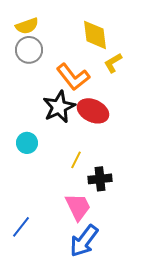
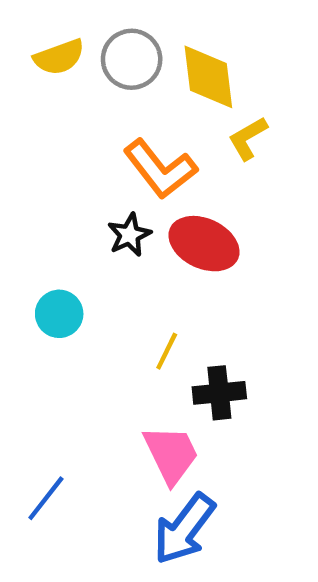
gray circle: (29, 50) -> (132, 59), moved
black star: (59, 107) -> (129, 235), size x0.6

